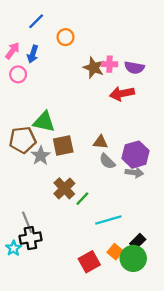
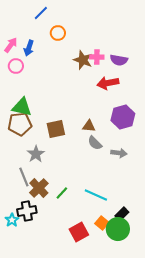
blue line: (36, 21) -> (41, 13), moved
green triangle: (44, 122) -> (22, 107), moved
purple hexagon: (135, 155) -> (123, 117), moved
gray star: (41, 156) -> (36, 154), moved
brown cross: (64, 188) -> (39, 188), moved
green line: (82, 199) -> (62, 193), moved
cyan line: (108, 220) -> (96, 195), turned 40
gray line: (27, 222) -> (24, 177), moved

